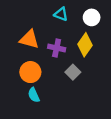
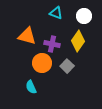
orange circle: (30, 72) -> (42, 63), moved

